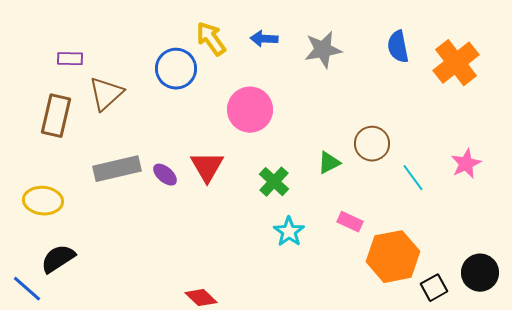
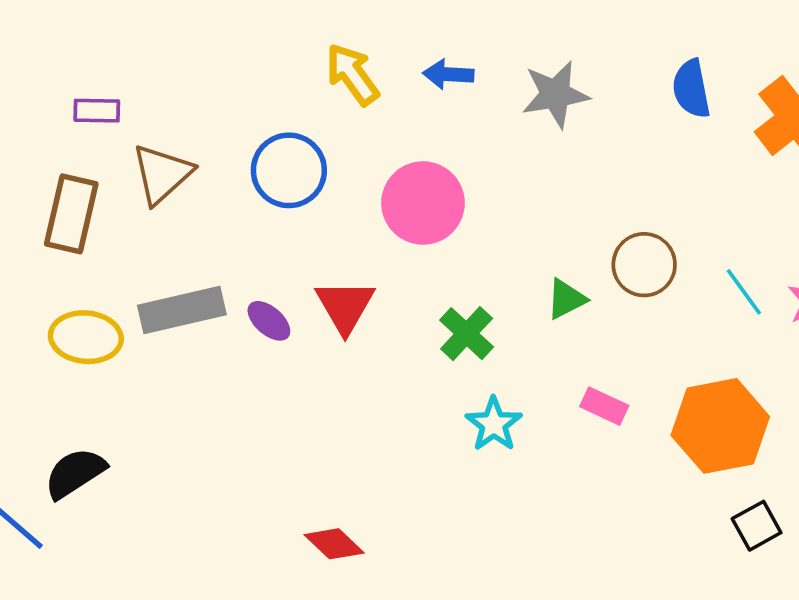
blue circle: (176, 69) -> (289, 170), moved
cyan line: (413, 178) -> (744, 292), moved
yellow ellipse: (43, 201) -> (86, 337), moved
orange hexagon: (393, 257) -> (720, 426), moved

